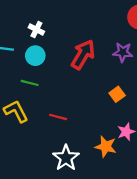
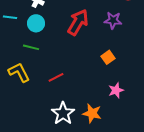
red line: (58, 117) -> (56, 77), turned -42
orange star: (106, 147) -> (92, 113), moved

